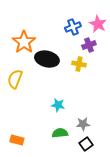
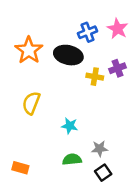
purple cross: (89, 45) -> (118, 68), moved
black ellipse: (47, 59) -> (68, 55), moved
yellow semicircle: (15, 79) -> (31, 103), moved

